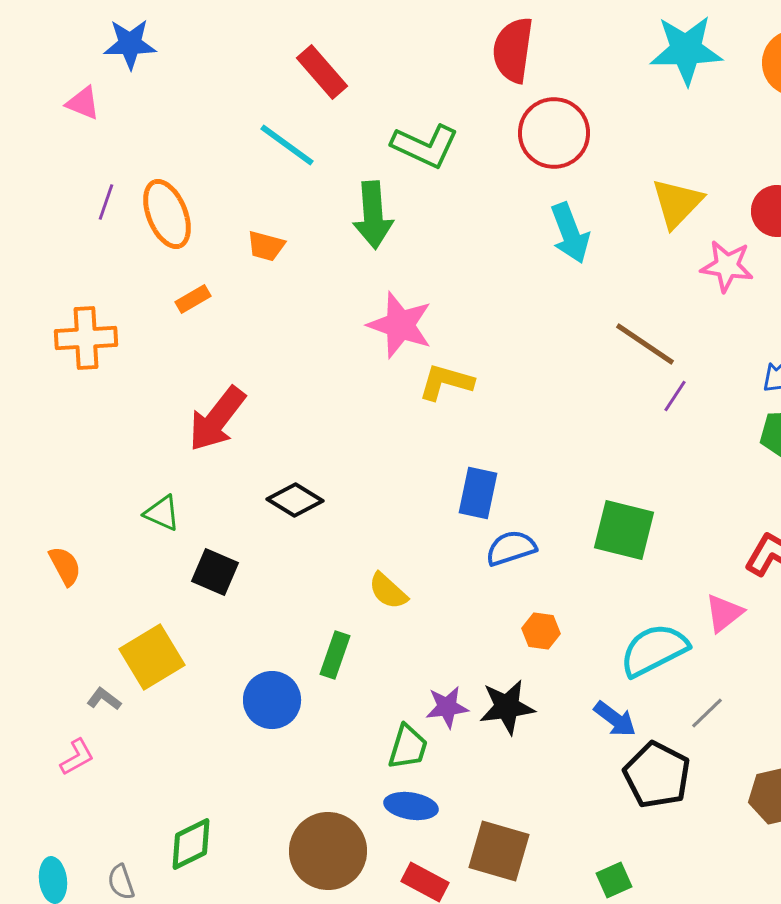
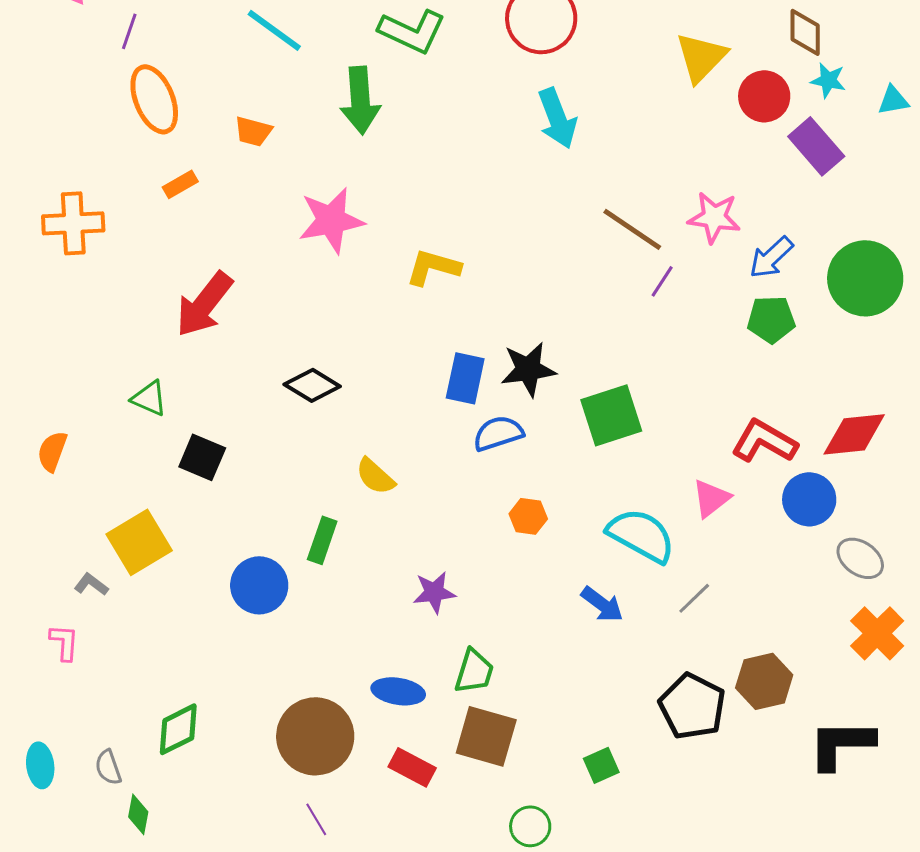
purple line: (106, 202) -> (129, 31), moved
yellow triangle: (677, 203) -> (701, 57), moved
pink star: (727, 266) -> (714, 217), moved
pink star: (400, 325) -> (331, 220), moved, turned -30
black diamond: (295, 500) -> (312, 385), moved
green square: (624, 530) -> (611, 415), turned -32
orange semicircle: (65, 566) -> (52, 451), turned -132
cyan semicircle: (654, 650) -> (641, 535), turned 56
black star: (507, 707) -> (528, 369), moved
green trapezoid: (408, 747) -> (474, 671), moved
pink L-shape: (77, 757) -> (64, 642), turned -57
black pentagon: (657, 775) -> (692, 706), moved

